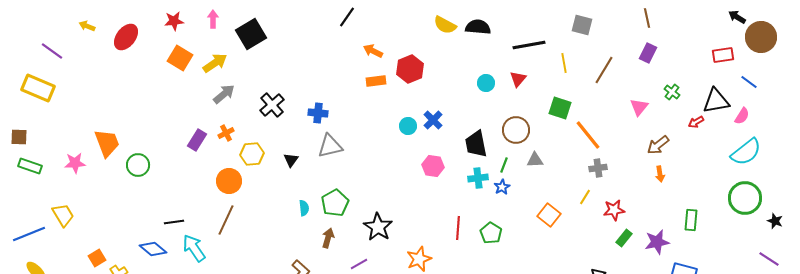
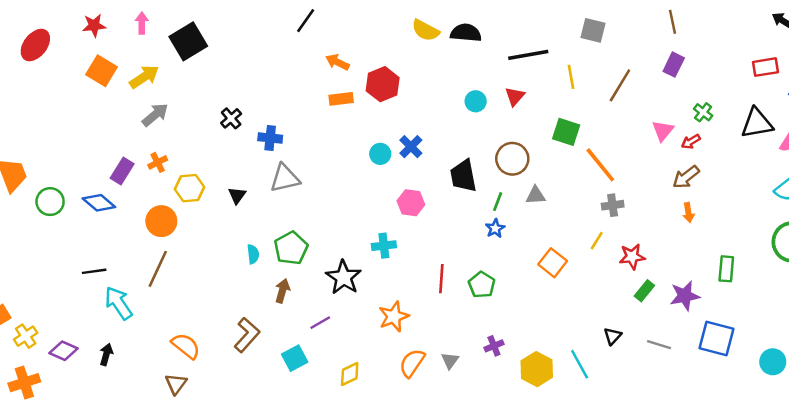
black cross: (272, 105) -> (231, 118), moved, size x0.7
red arrow: (696, 122) -> (691, 142), moved
cyan cross: (478, 178) -> (384, 246), moved
blue diamond: (153, 249) -> (99, 203), moved

